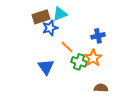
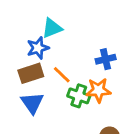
brown rectangle: (41, 17) -> (31, 73), moved
orange star: (93, 58) -> (98, 90), turned 30

